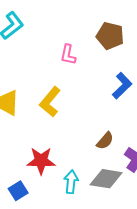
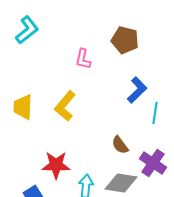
brown semicircle: (105, 141) -> (120, 145), turned 102

